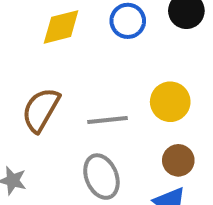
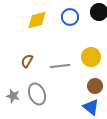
brown semicircle: (41, 110) -> (27, 61), size x0.6
gray ellipse: (101, 177) -> (37, 94), moved

